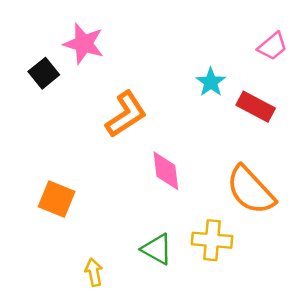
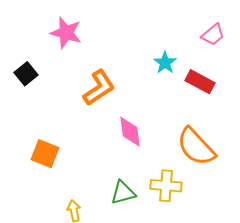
black square: (44, 73) -> (26, 74), moved
green triangle: (157, 249) -> (123, 193), turned -44

